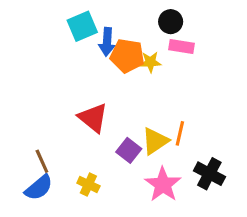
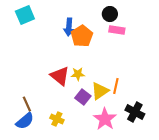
cyan square: (82, 26) -> (25, 15), moved
orange pentagon: (127, 56) -> (82, 36), turned 30
yellow star: (150, 62) -> (78, 74), moved

